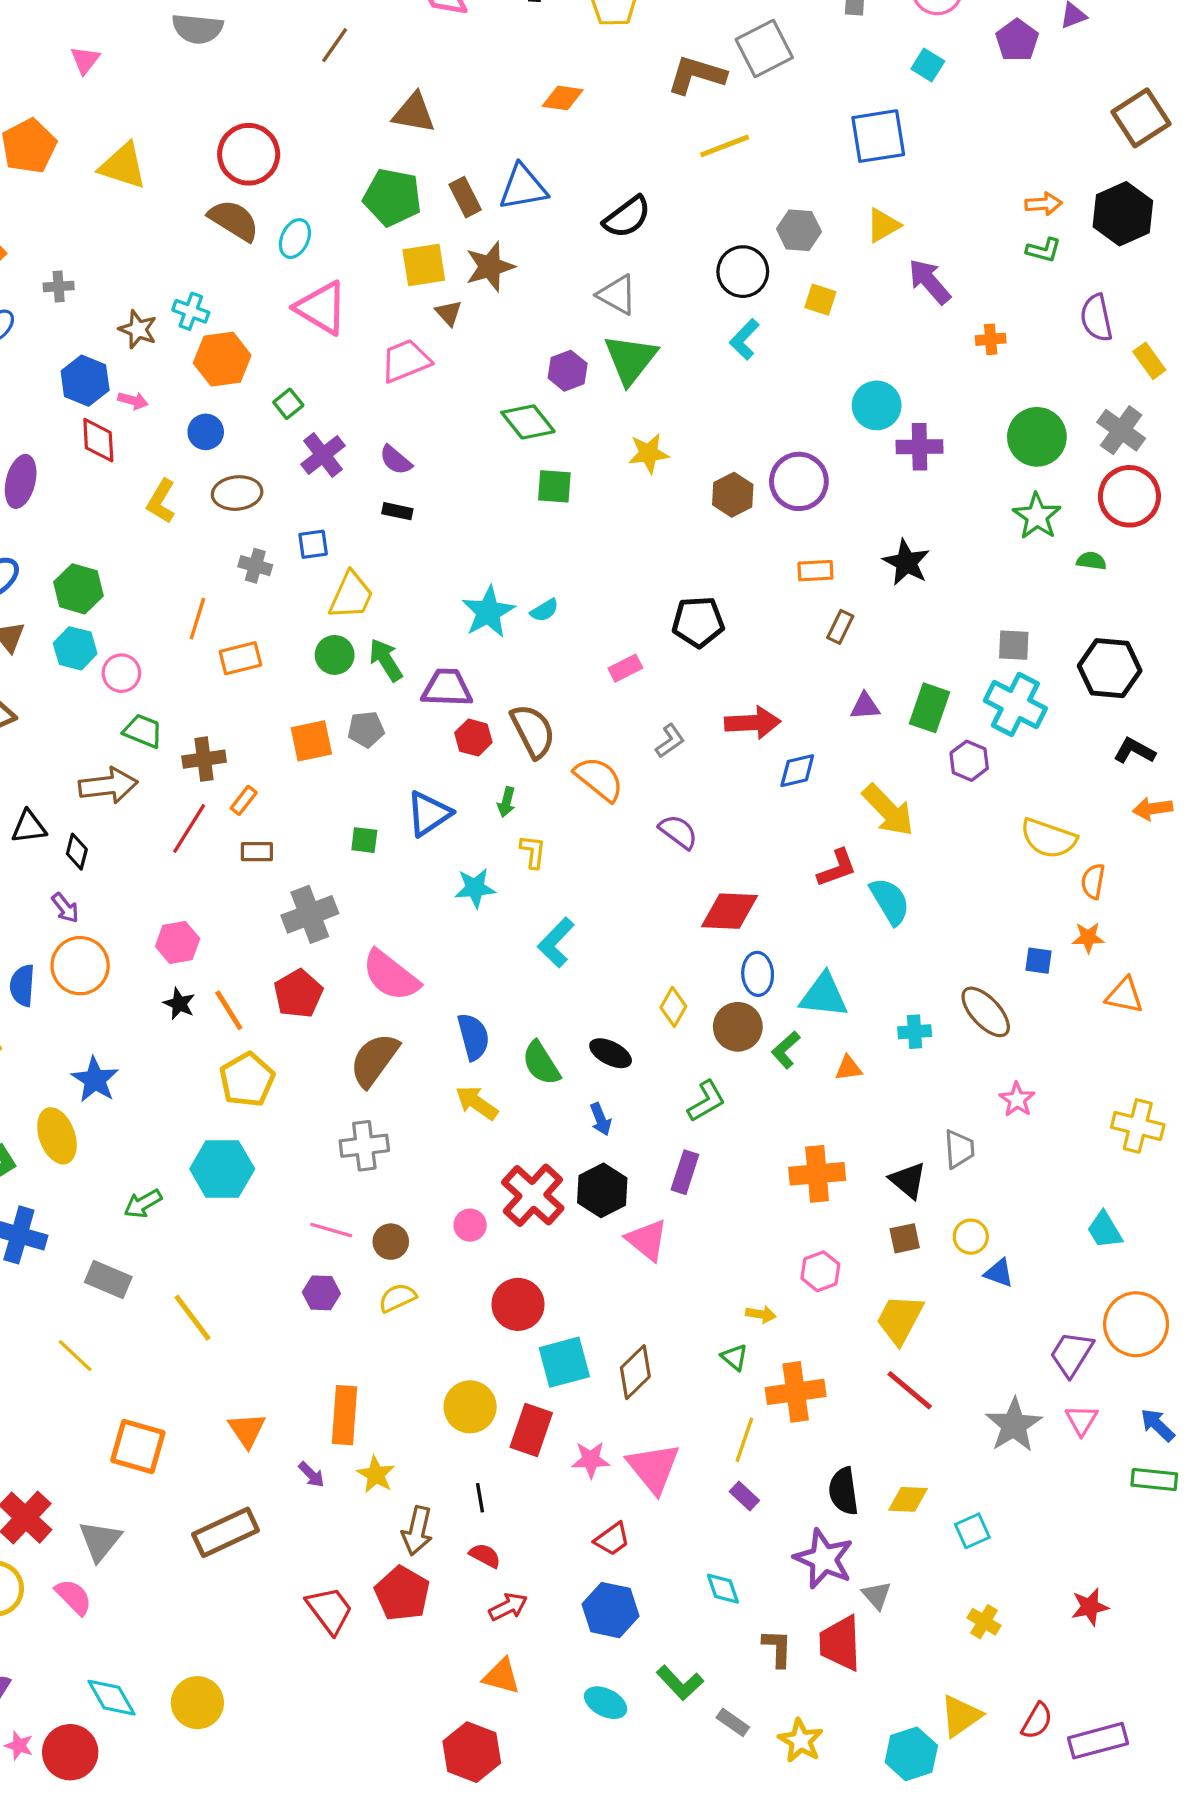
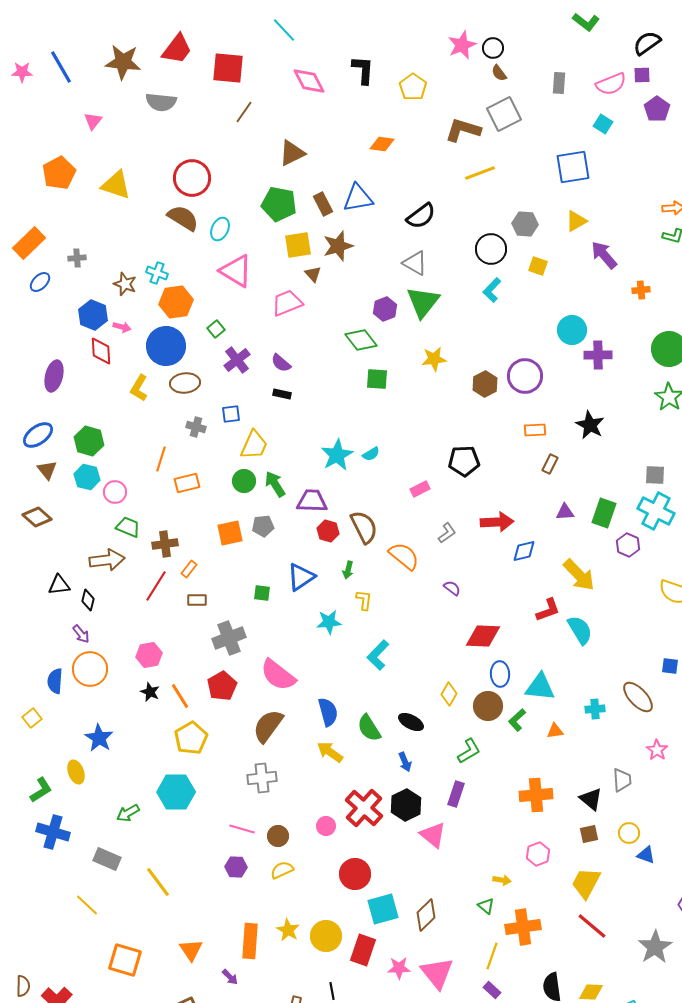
brown triangle: (414, 113) -> (292, 153), turned -36
blue circle: (206, 432) -> (166, 346), size x1.8
purple semicircle: (678, 832) -> (452, 588), size x0.7
yellow ellipse: (57, 1136) -> (76, 772), size x0.7
yellow star: (376, 1475) -> (288, 930), moved

